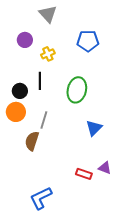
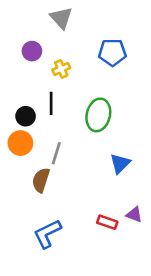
blue L-shape: (41, 198) -> (47, 234), moved

